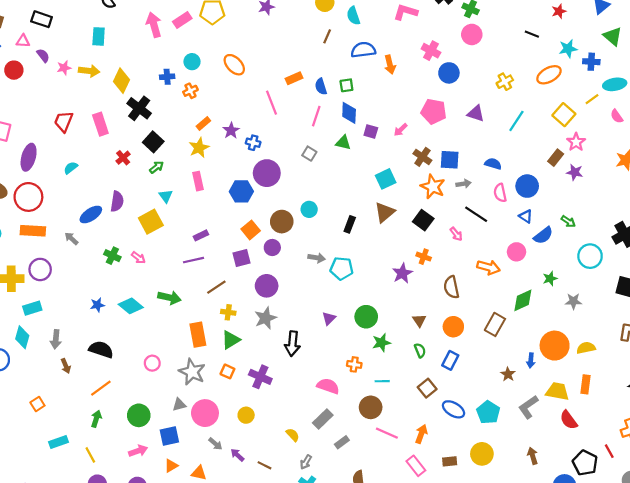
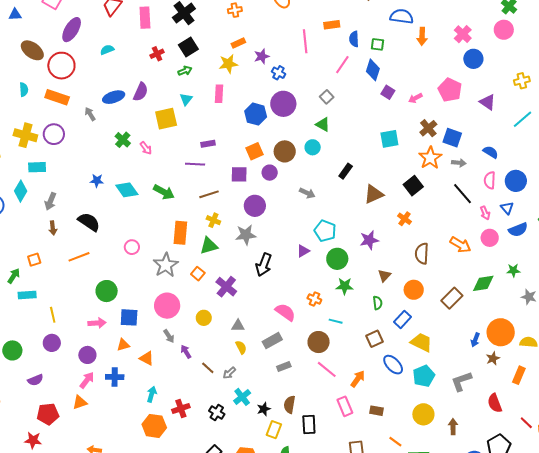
green triangle: (343, 143) -> (323, 124), moved
brown triangle: (385, 212) -> (374, 194), moved
pink arrow: (456, 234) -> (485, 213), moved
cyan pentagon: (342, 268) -> (325, 231), moved
purple star: (402, 273) -> (369, 240), moved
brown star: (508, 374) -> (493, 358), moved
yellow trapezoid: (557, 391) -> (421, 342), moved
orange square: (37, 404) -> (34, 260), moved
gray triangle: (179, 405) -> (238, 326), moved
green arrow: (96, 419) -> (14, 276), moved
red line: (609, 451) -> (526, 423), moved, turned -32
yellow circle: (482, 454) -> (423, 414), moved
gray arrow: (306, 462) -> (229, 373), moved

